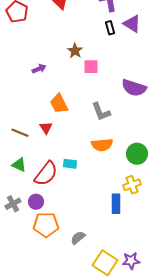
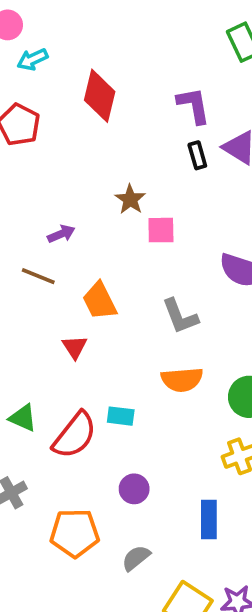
brown line: (20, 133) -> (38, 276), moved
purple circle: (36, 202) -> (134, 489), moved
blue rectangle: (116, 204) -> (209, 520), moved

